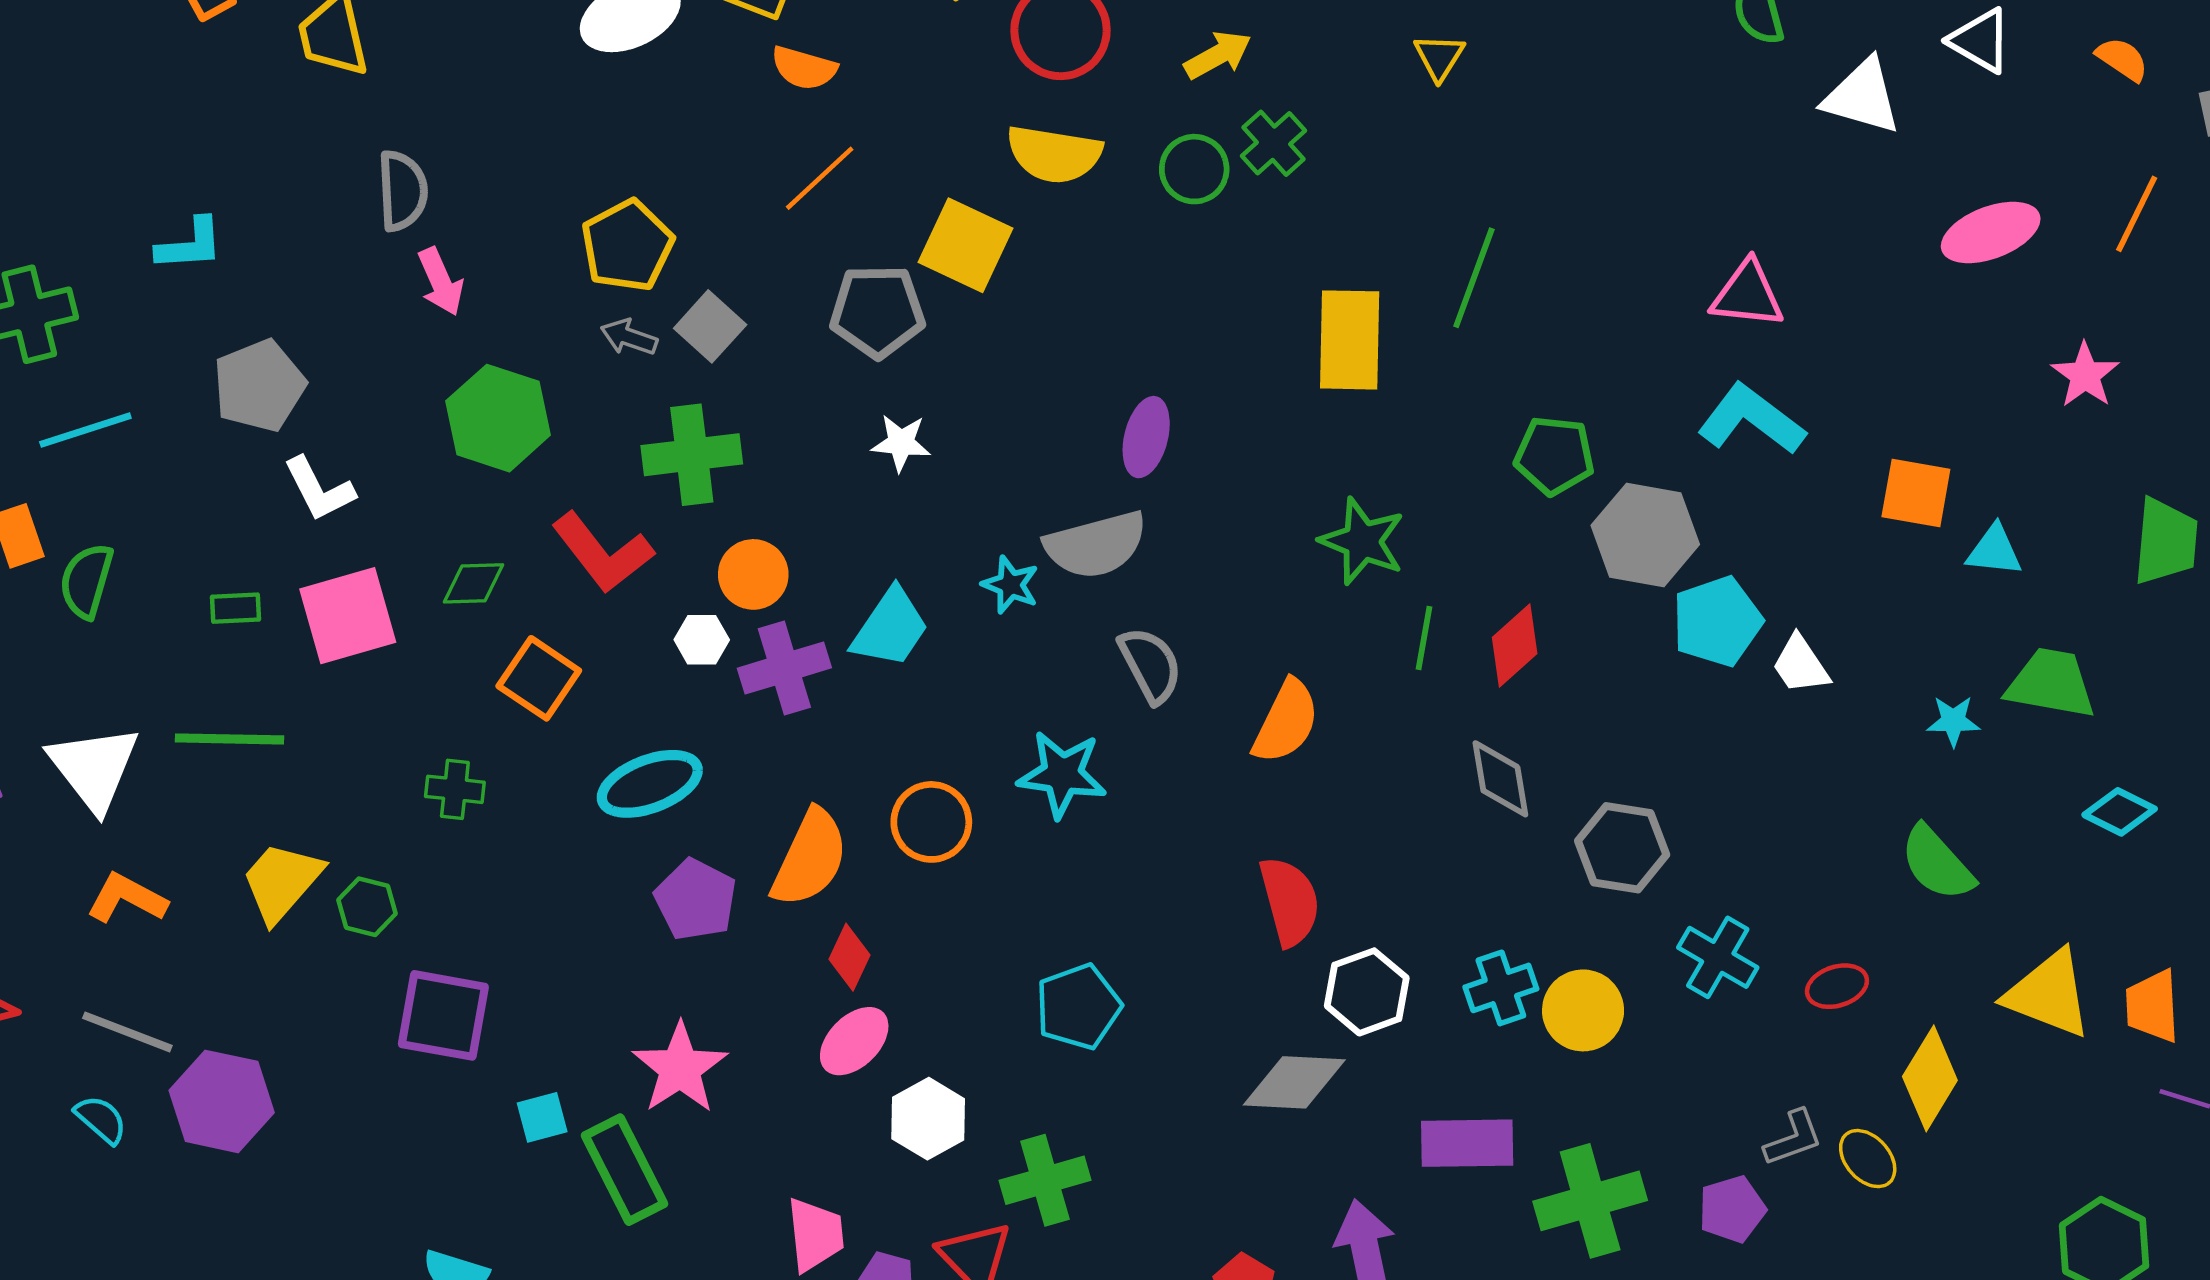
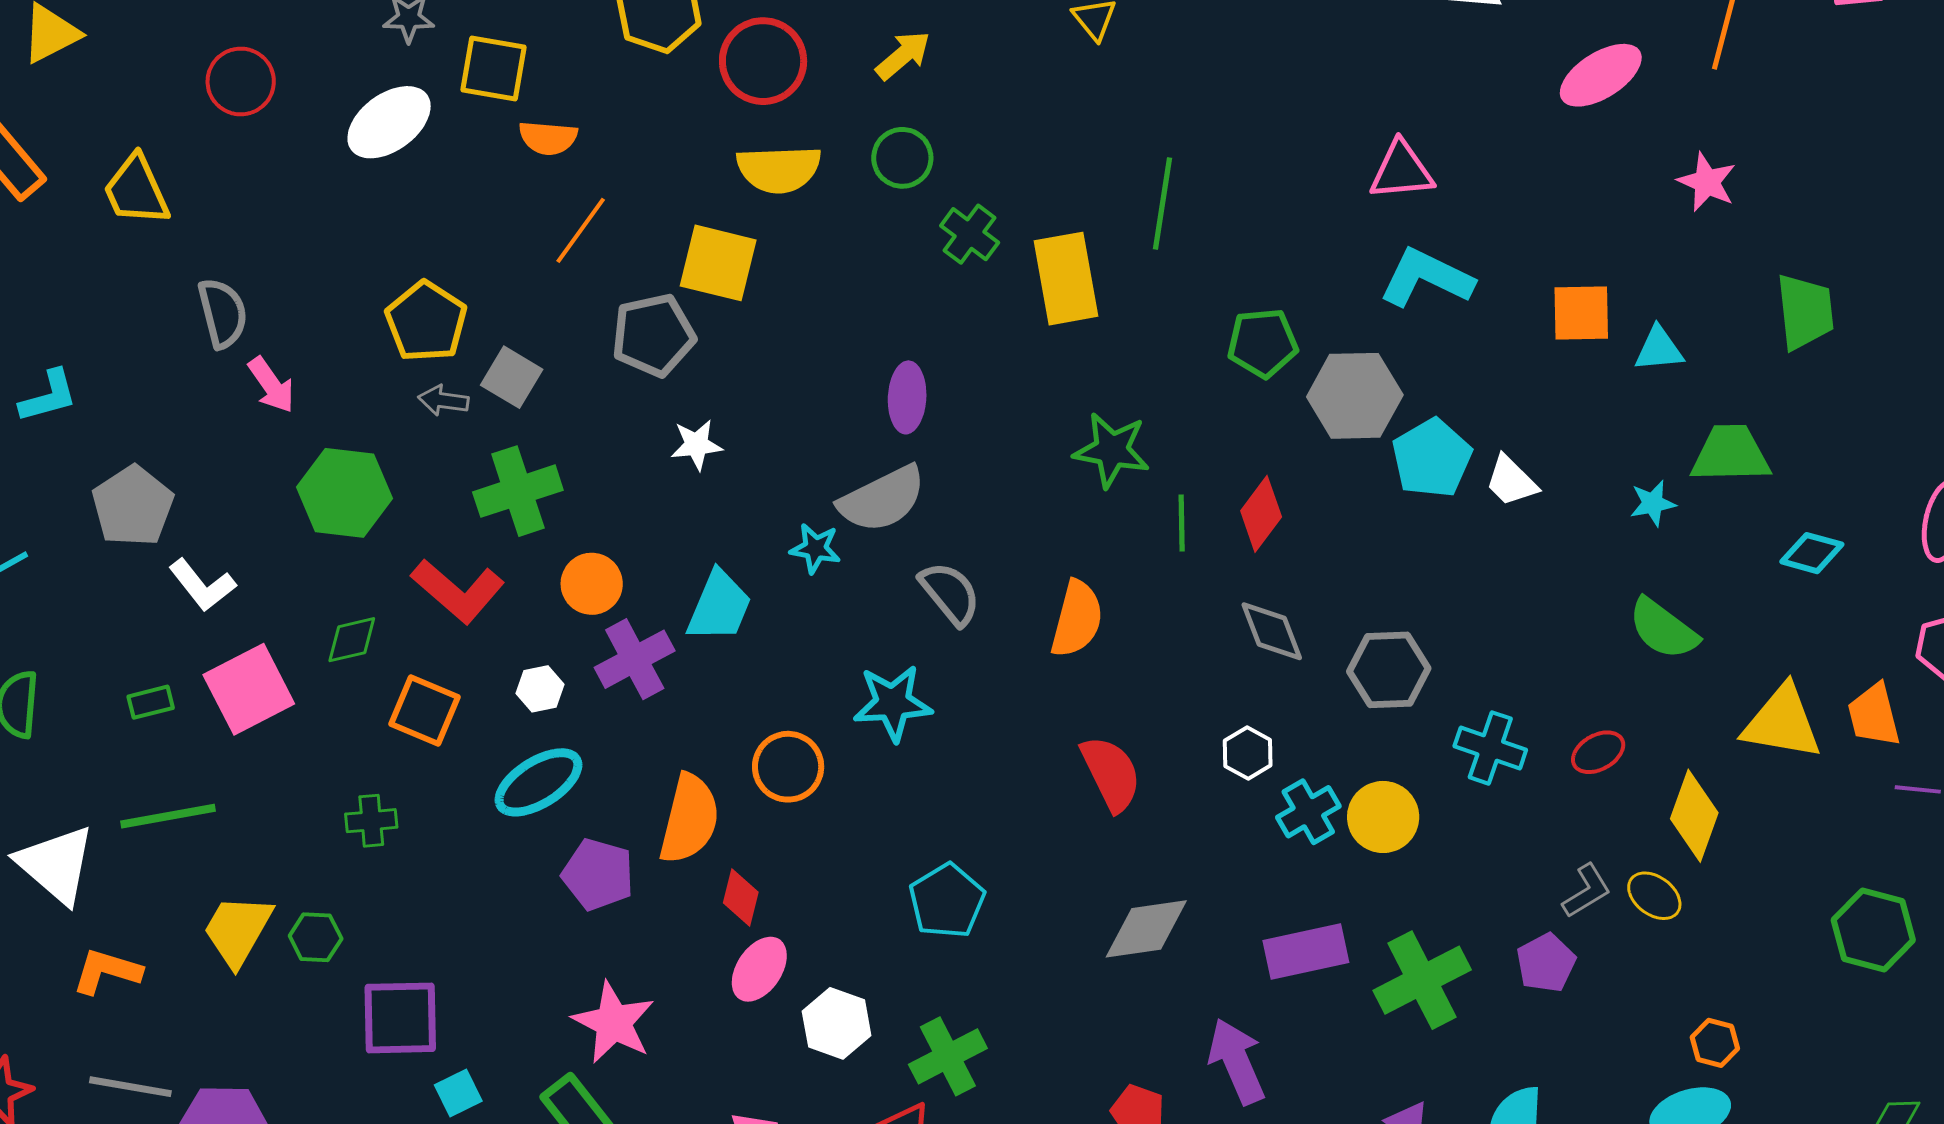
green cross: (1274, 143) -> (970, 234), moved
white hexagon: (702, 640) -> (540, 689), moved
white hexagon: (1367, 992) -> (1248, 753), moved, size x0.7
cyan square: (542, 1117) -> (458, 1093), moved

